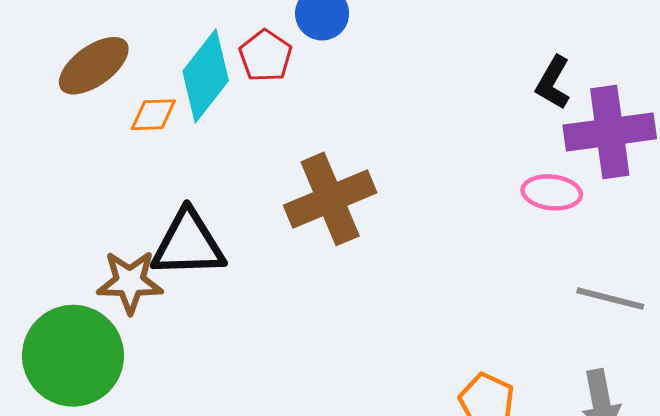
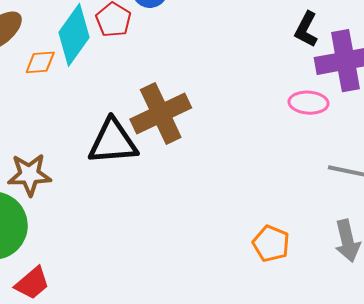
black triangle: (188, 244) -> (113, 142), moved

